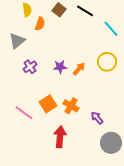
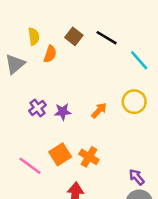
gray triangle: (17, 41) -> (15, 64), moved
purple star: (60, 67) -> (63, 112), moved
purple arrow: (97, 118) -> (137, 177), moved

